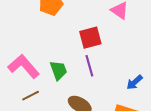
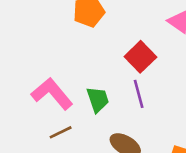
red square: (90, 38) -> (140, 57), turned -30

